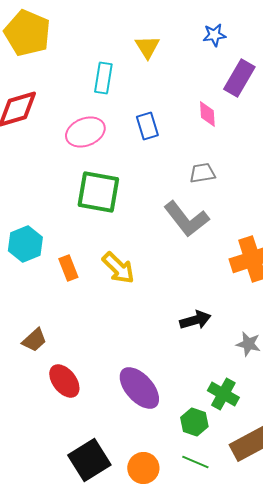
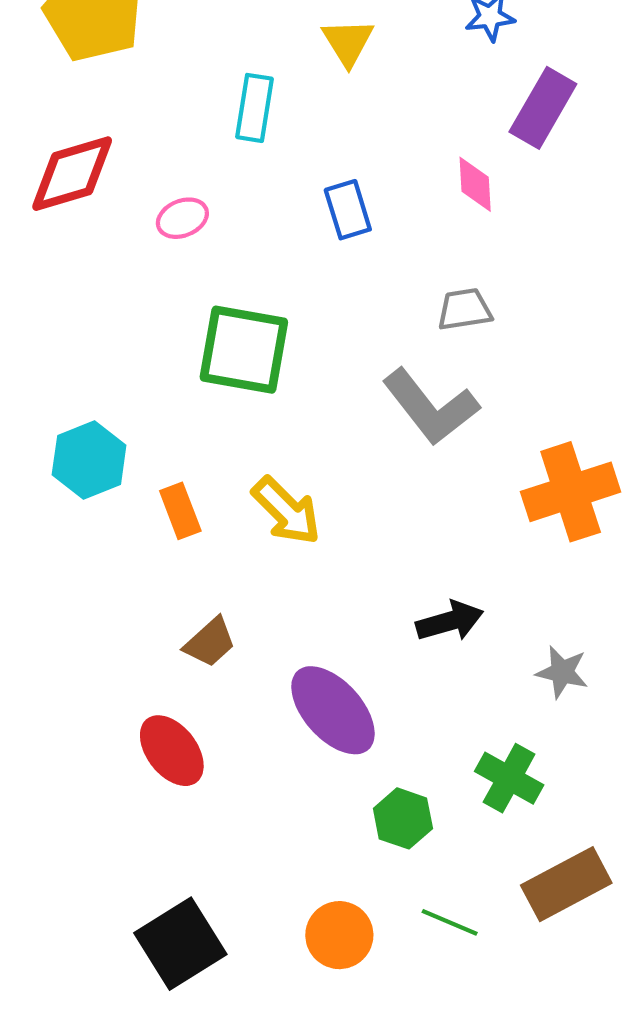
pink ellipse: (85, 132) -> (182, 218), moved, size x0.6
brown trapezoid: (34, 340) -> (210, 642), moved
purple ellipse: (139, 388) -> (333, 710), moved
green hexagon: (194, 422) -> (403, 818), moved
black square: (89, 460) -> (180, 944), moved

